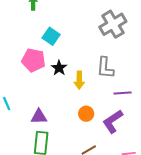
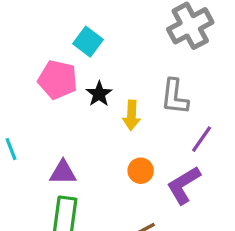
purple line: (123, 93) -> (202, 139), turned -54

